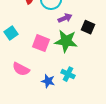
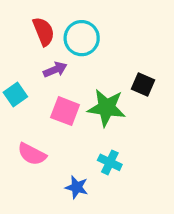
purple arrow: (65, 18) -> (55, 70), moved
blue star: (48, 81) -> (77, 187), moved

